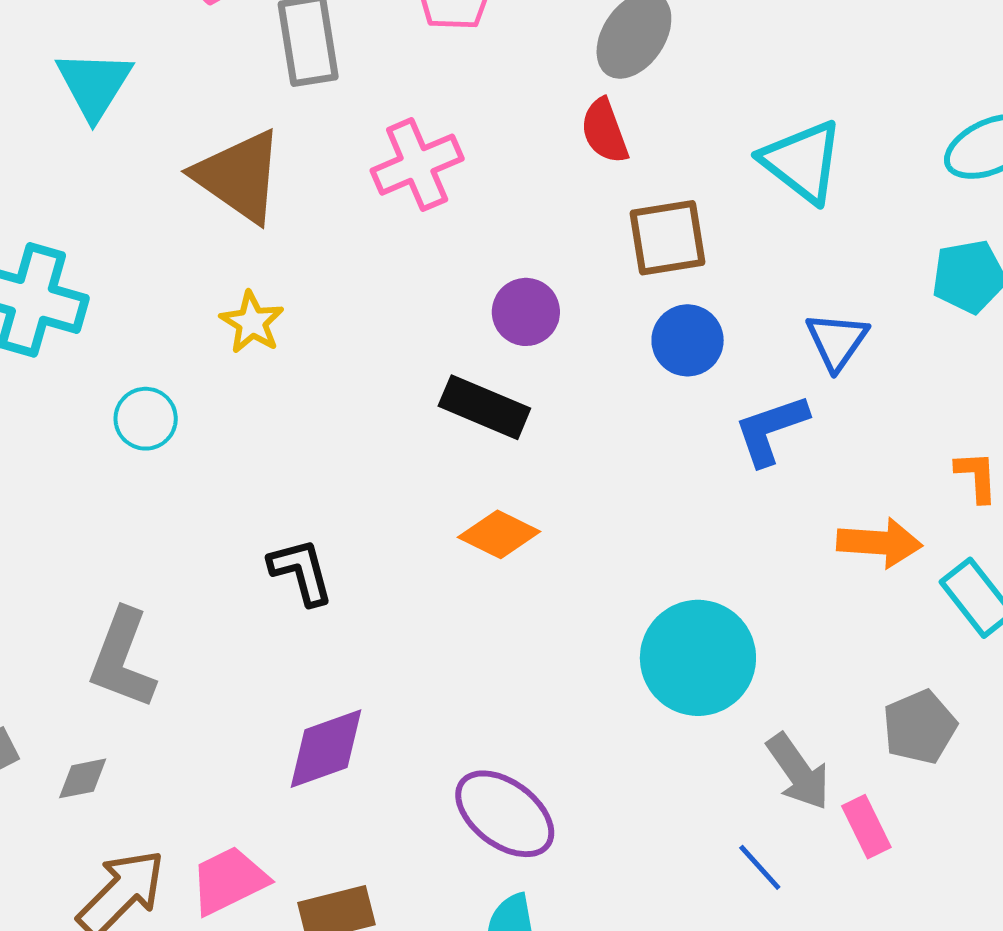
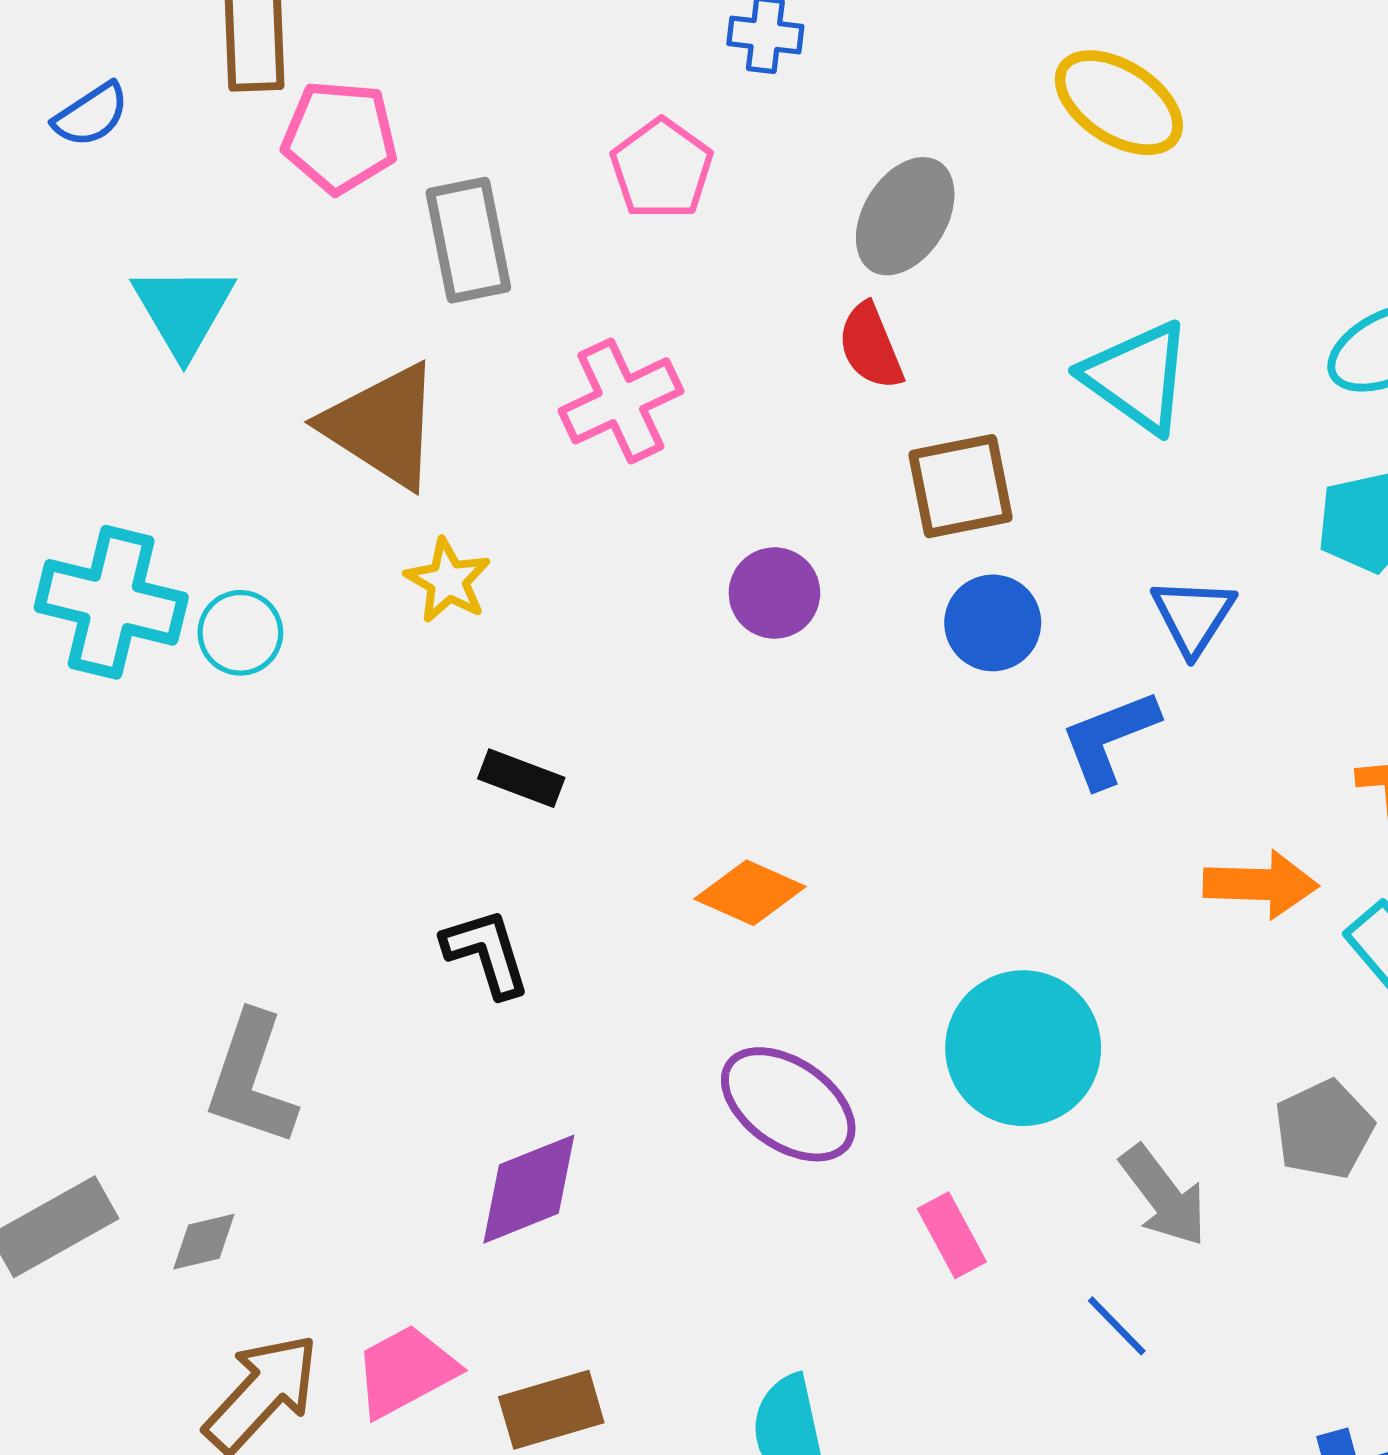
yellow star: (252, 322) -> (448, 581), moved
black rectangle: (484, 407) -> (521, 778), moved, size x0.7
cyan circle: (146, 419) -> (240, 633), moved
purple ellipse: (505, 814) -> (788, 1104), moved
pink rectangle: (866, 827) -> (952, 1235), moved

